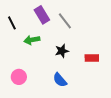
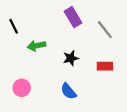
purple rectangle: (42, 15) -> (73, 17), moved
gray line: (65, 21) -> (105, 30), moved

